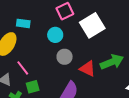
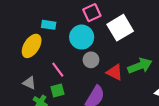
cyan circle: (55, 35) -> (82, 37), size x1.5
pink line: (23, 68) -> (58, 70), moved

